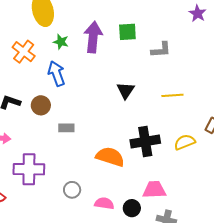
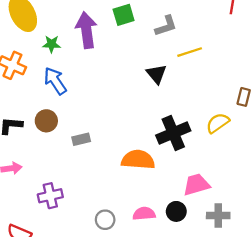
black triangle: (126, 90) -> (156, 74), moved
yellow line: (172, 95) -> (190, 52), moved
purple cross: (29, 169) -> (50, 196), size x0.7
gray circle: (72, 190) -> (105, 220), moved

